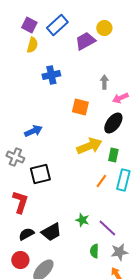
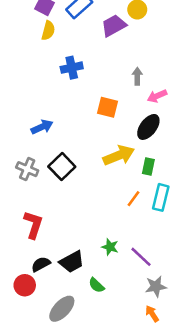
blue arrow: (33, 131) -> (42, 127), moved
black square: (40, 174) -> (62, 167), moved, turned -30
green semicircle: (94, 251) -> (96, 285), moved, turned -48
red circle: (20, 260) -> (25, 285), moved

